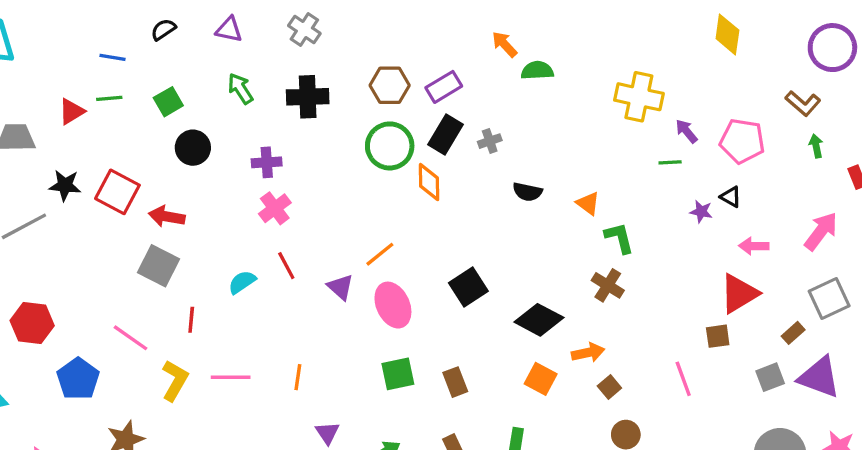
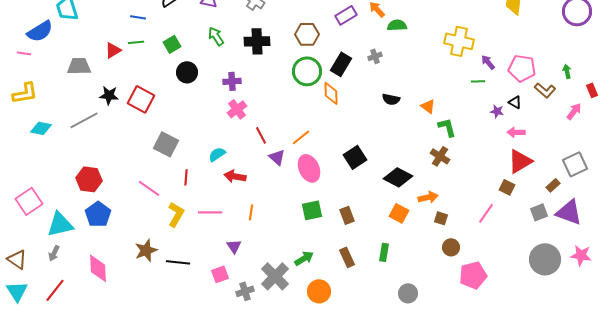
purple rectangle: (444, 87) -> (346, 15), moved
brown L-shape: (803, 103) -> (545, 90), moved
gray cross: (490, 141) -> (375, 56), moved
red arrow: (167, 216) -> (235, 176), moved
pink arrow: (821, 231) -> (574, 111), moved, size x0.7
pink arrow: (754, 246) -> (516, 132), moved
red line: (286, 266) -> (261, 135), moved
brown square: (718, 336) -> (507, 187), turned 35
blue pentagon: (78, 379) -> (98, 214), moved
pink line: (683, 379) -> (486, 213), turned 55
brown square: (609, 387) -> (441, 218), turned -32
purple triangle: (327, 433) -> (234, 246), moved

